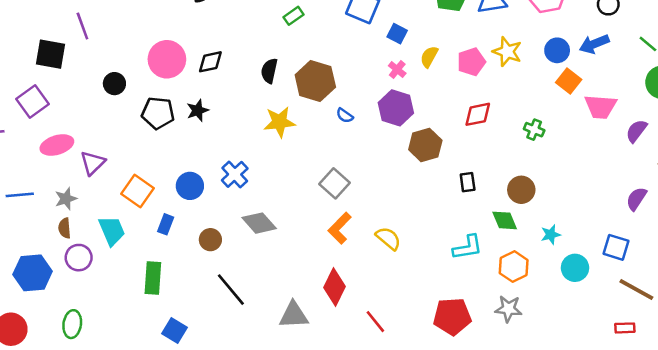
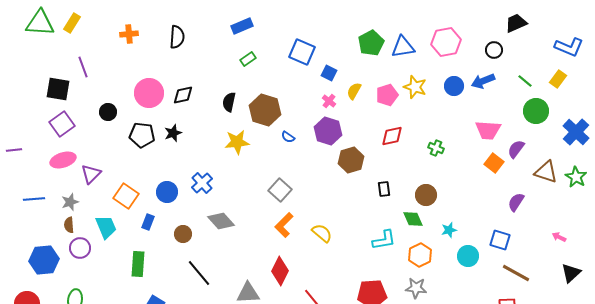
orange square: (569, 81) -> (494, 163), moved
purple square: (33, 101) -> (62, 124), moved

